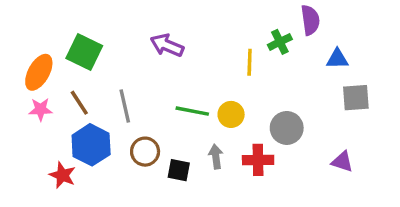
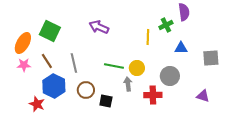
blue triangle: (337, 59) -> (181, 48), moved
gray arrow: (216, 157) -> (128, 84), moved

